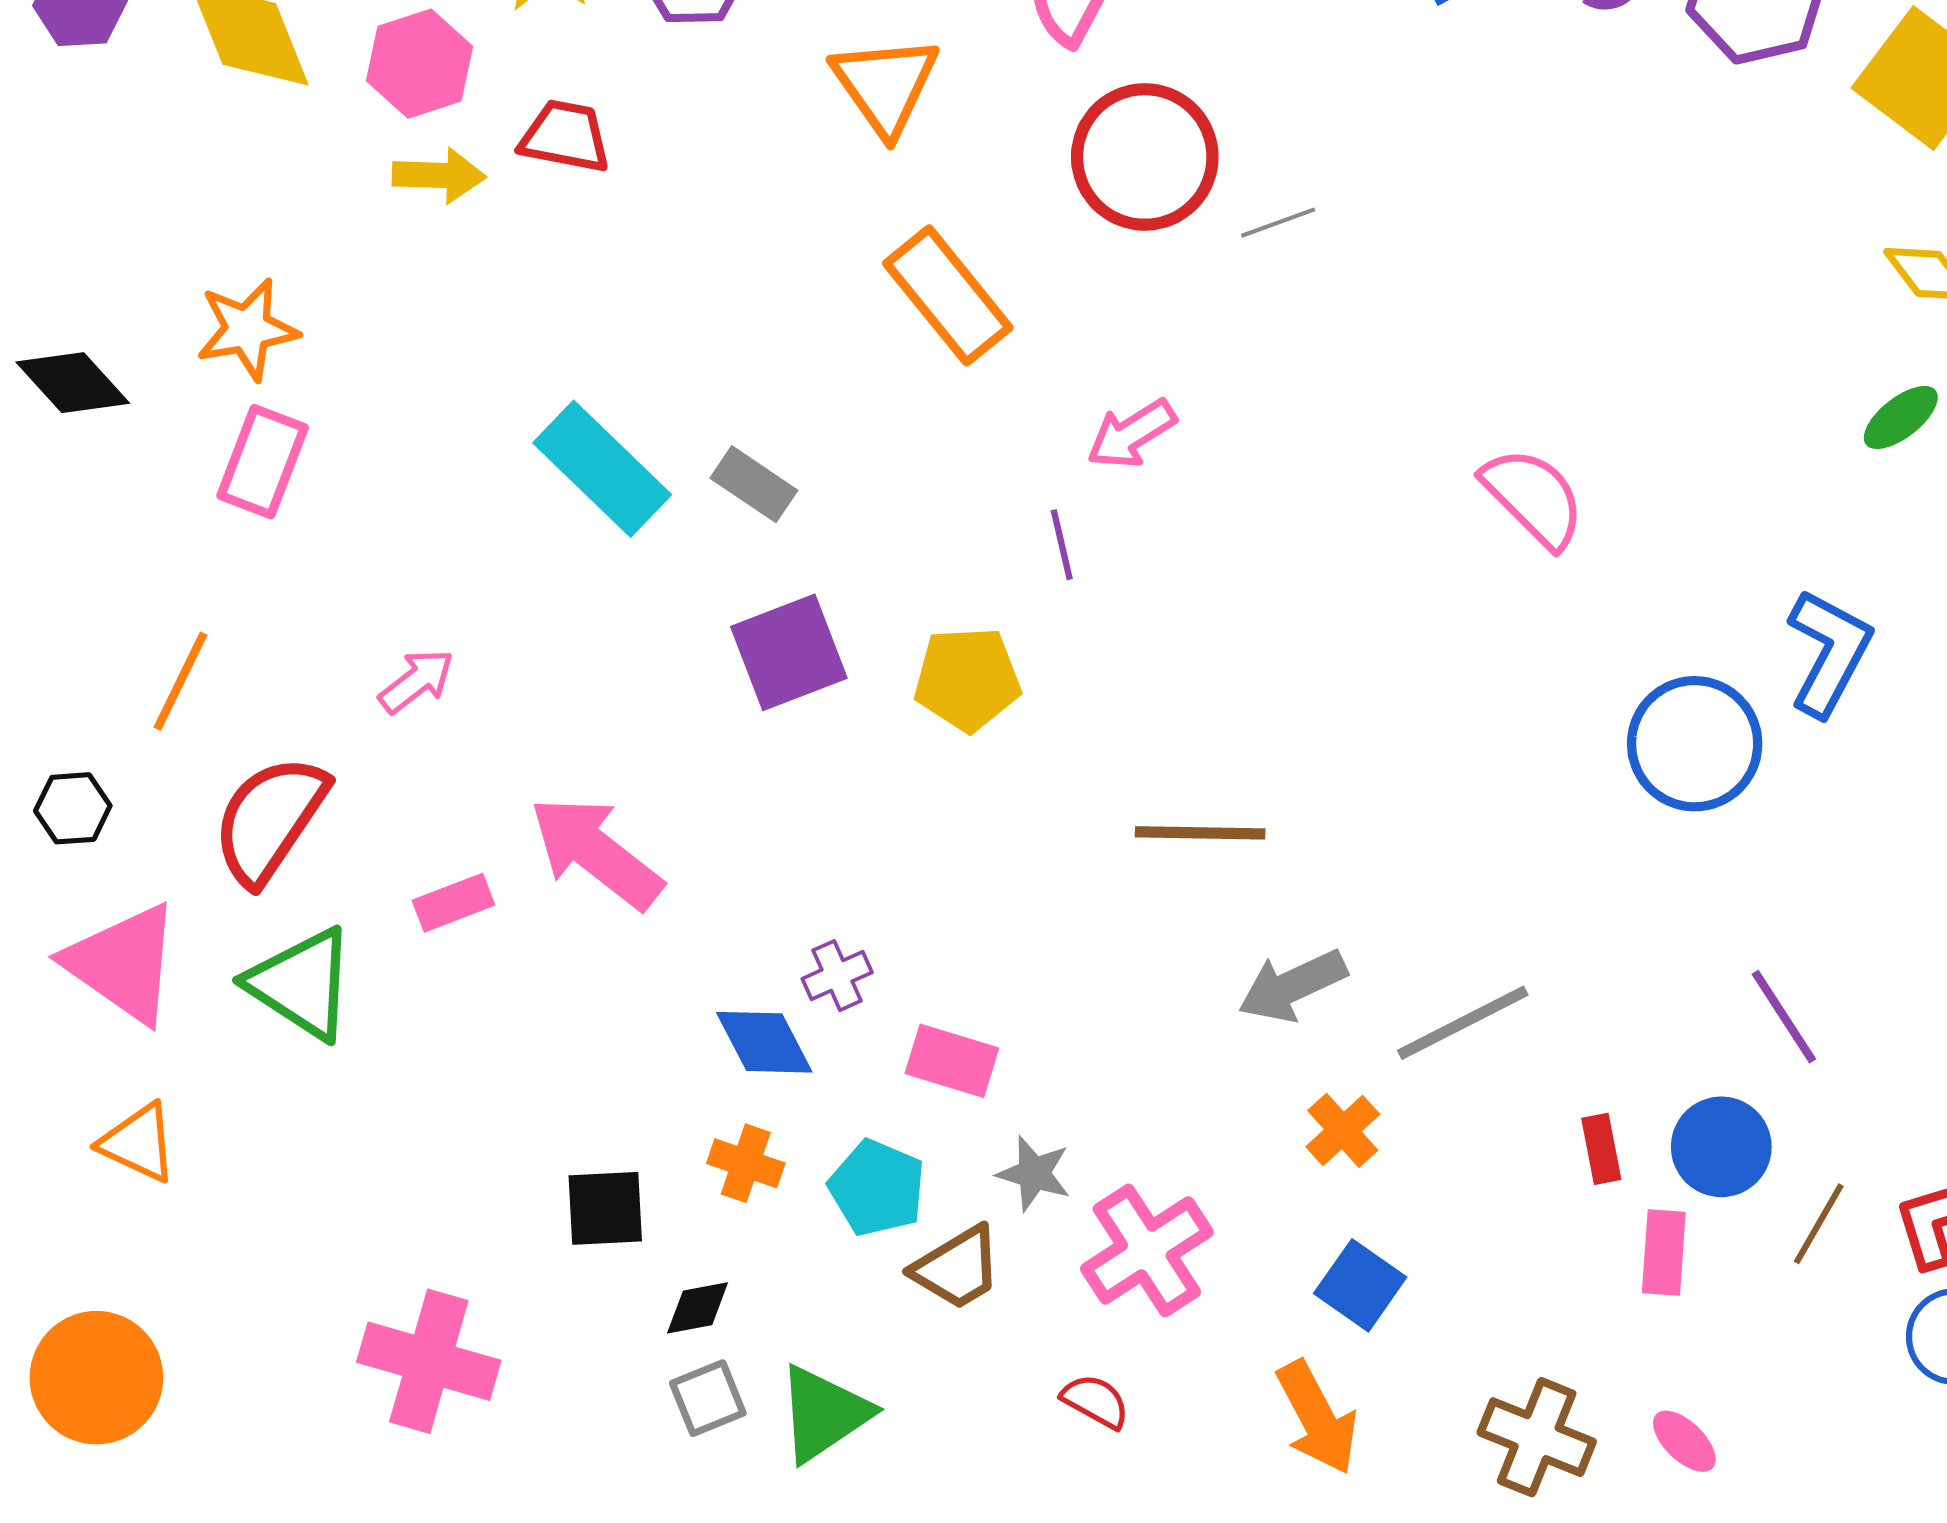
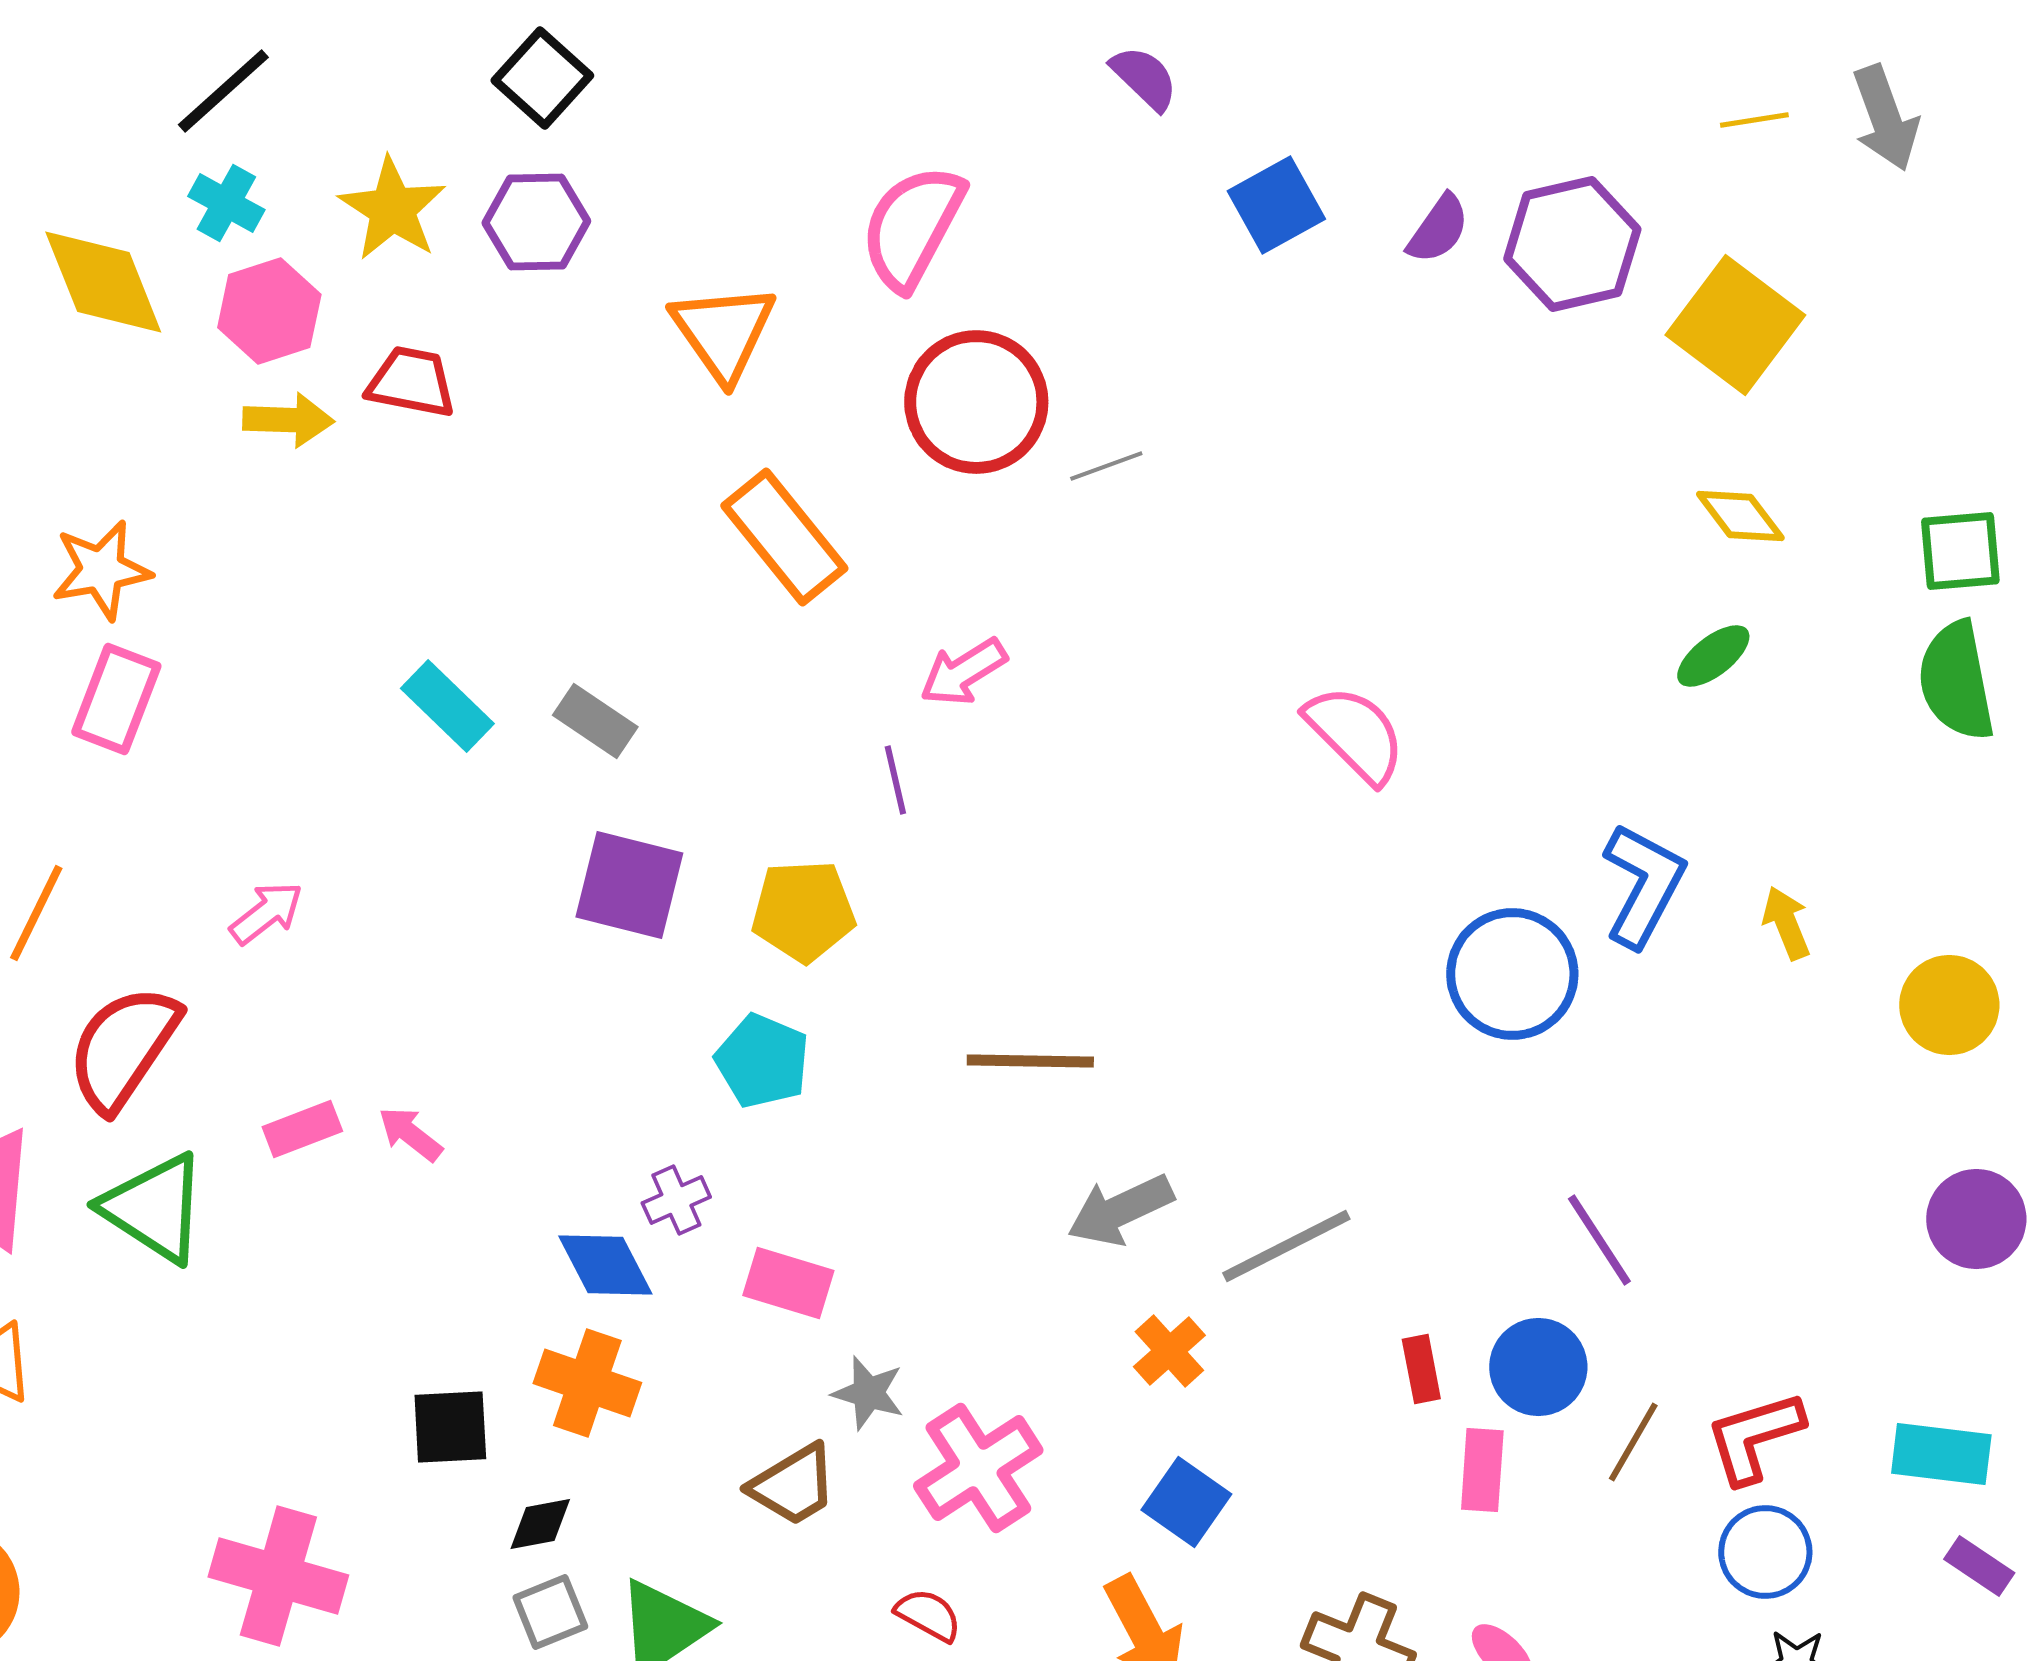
cyan rectangle: (602, 469) -> (447, 706), size x0.7
purple square: (789, 652) -> (629, 885), turned 35
pink arrow: (596, 852) -> (410, 1134), moved, size x0.5
orange cross: (746, 1163) -> (587, 1383), size x1.4
cyan pentagon: (877, 1188) -> (762, 1061), moved

